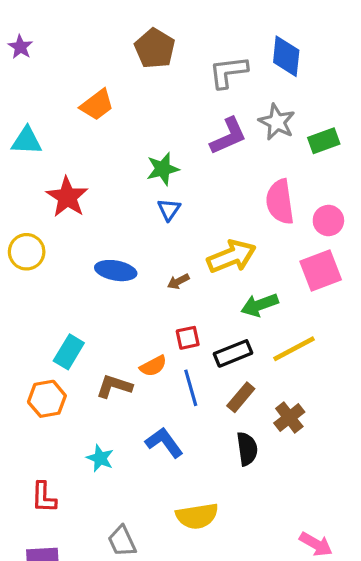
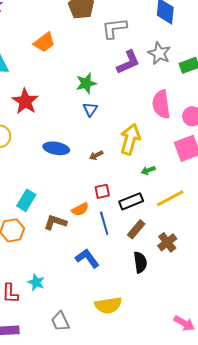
gray L-shape: (228, 72) -> (114, 28), moved
yellow arrow: (231, 256) -> (130, 139), turned -52
green arrow: (260, 305) -> (148, 170), size x0.6
cyan star: (100, 458) -> (36, 282), moved

